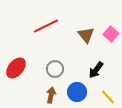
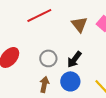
black arrow: (96, 70) -> (74, 59), moved

